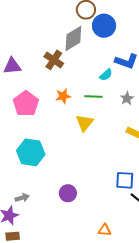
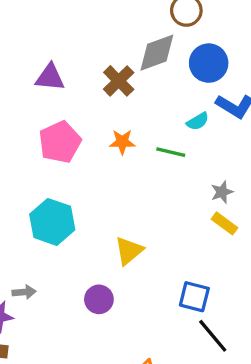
blue circle: (104, 26) -> (209, 63), moved
gray star: (127, 98) -> (222, 192), moved
yellow triangle: (85, 123) -> (129, 251), moved

